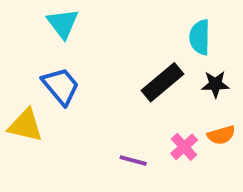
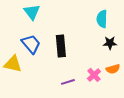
black rectangle: (163, 82) -> (61, 46), moved, turned -55
purple line: (133, 161) -> (68, 82), turned -32

